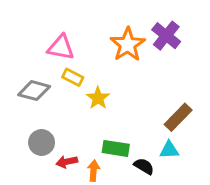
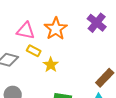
orange star: (128, 45) -> (56, 29), moved

